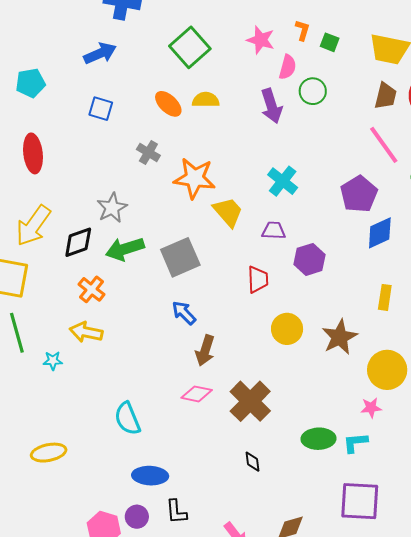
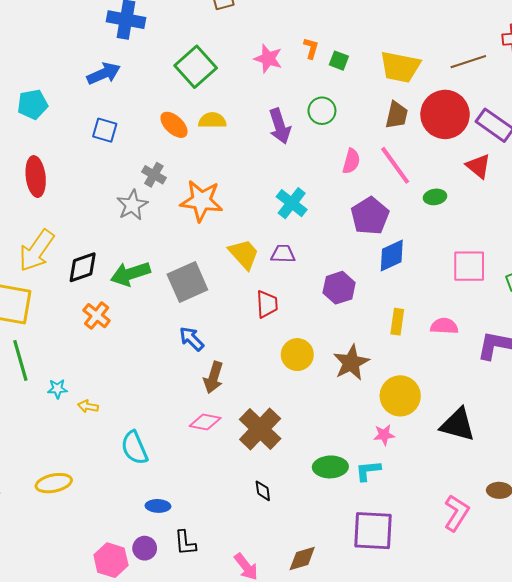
pink semicircle: (288, 67) -> (351, 161), moved
gray star: (112, 208) -> (132, 205), moved
yellow trapezoid: (228, 212) -> (244, 254), moved
purple hexagon: (310, 259) -> (339, 288), moved
yellow arrow: (86, 332) -> (88, 406), moved, size x0.6
blue ellipse: (150, 476) -> (158, 506), size x0.7

